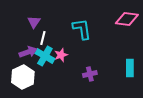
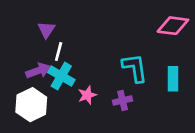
cyan L-shape: (82, 29) -> (135, 68), moved
pink star: (61, 55) -> (87, 95), moved
cyan rectangle: (130, 68) -> (173, 79), moved

